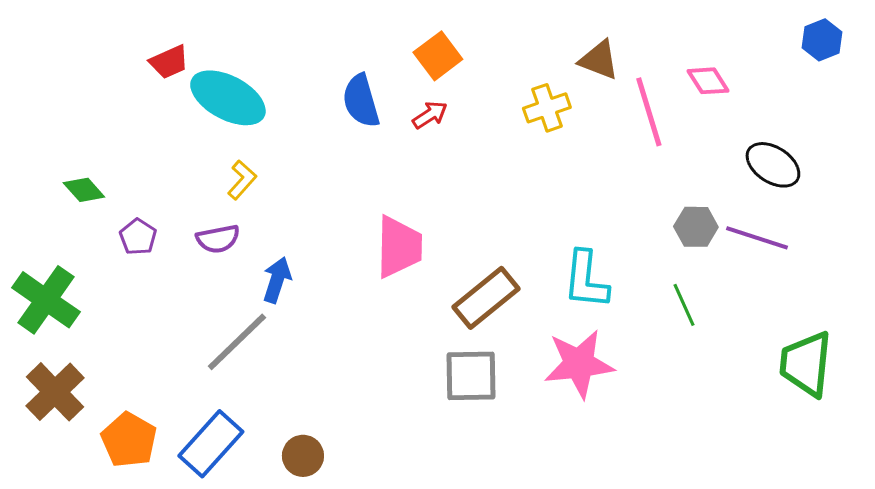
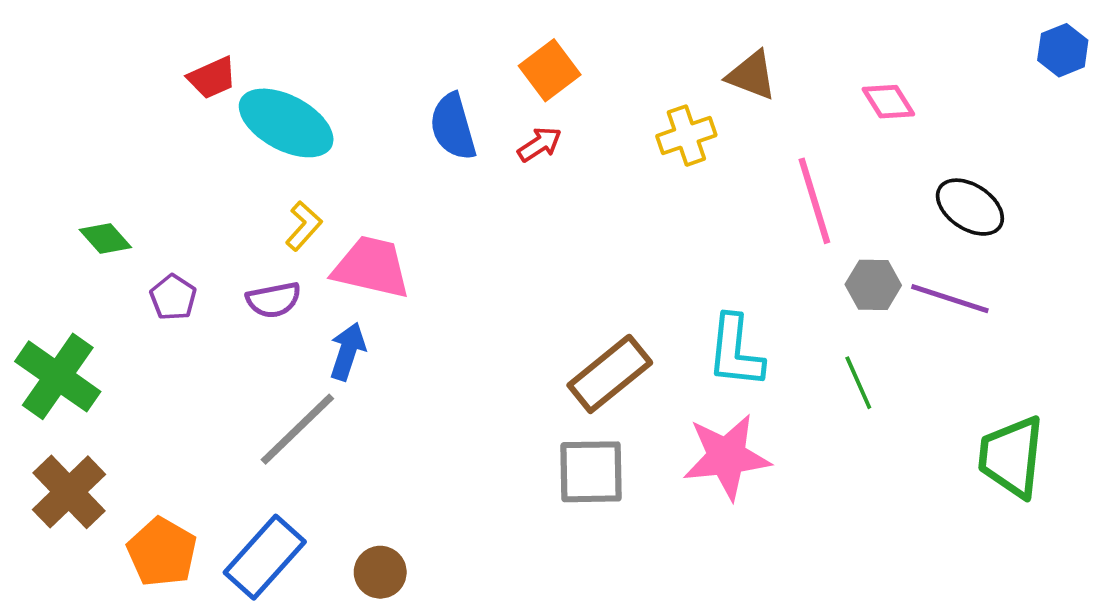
blue hexagon: (822, 40) -> (1063, 50), moved
pink line: (649, 112) -> (814, 201), moved
pink trapezoid: (399, 247) -> (371, 267), moved, turned -78

